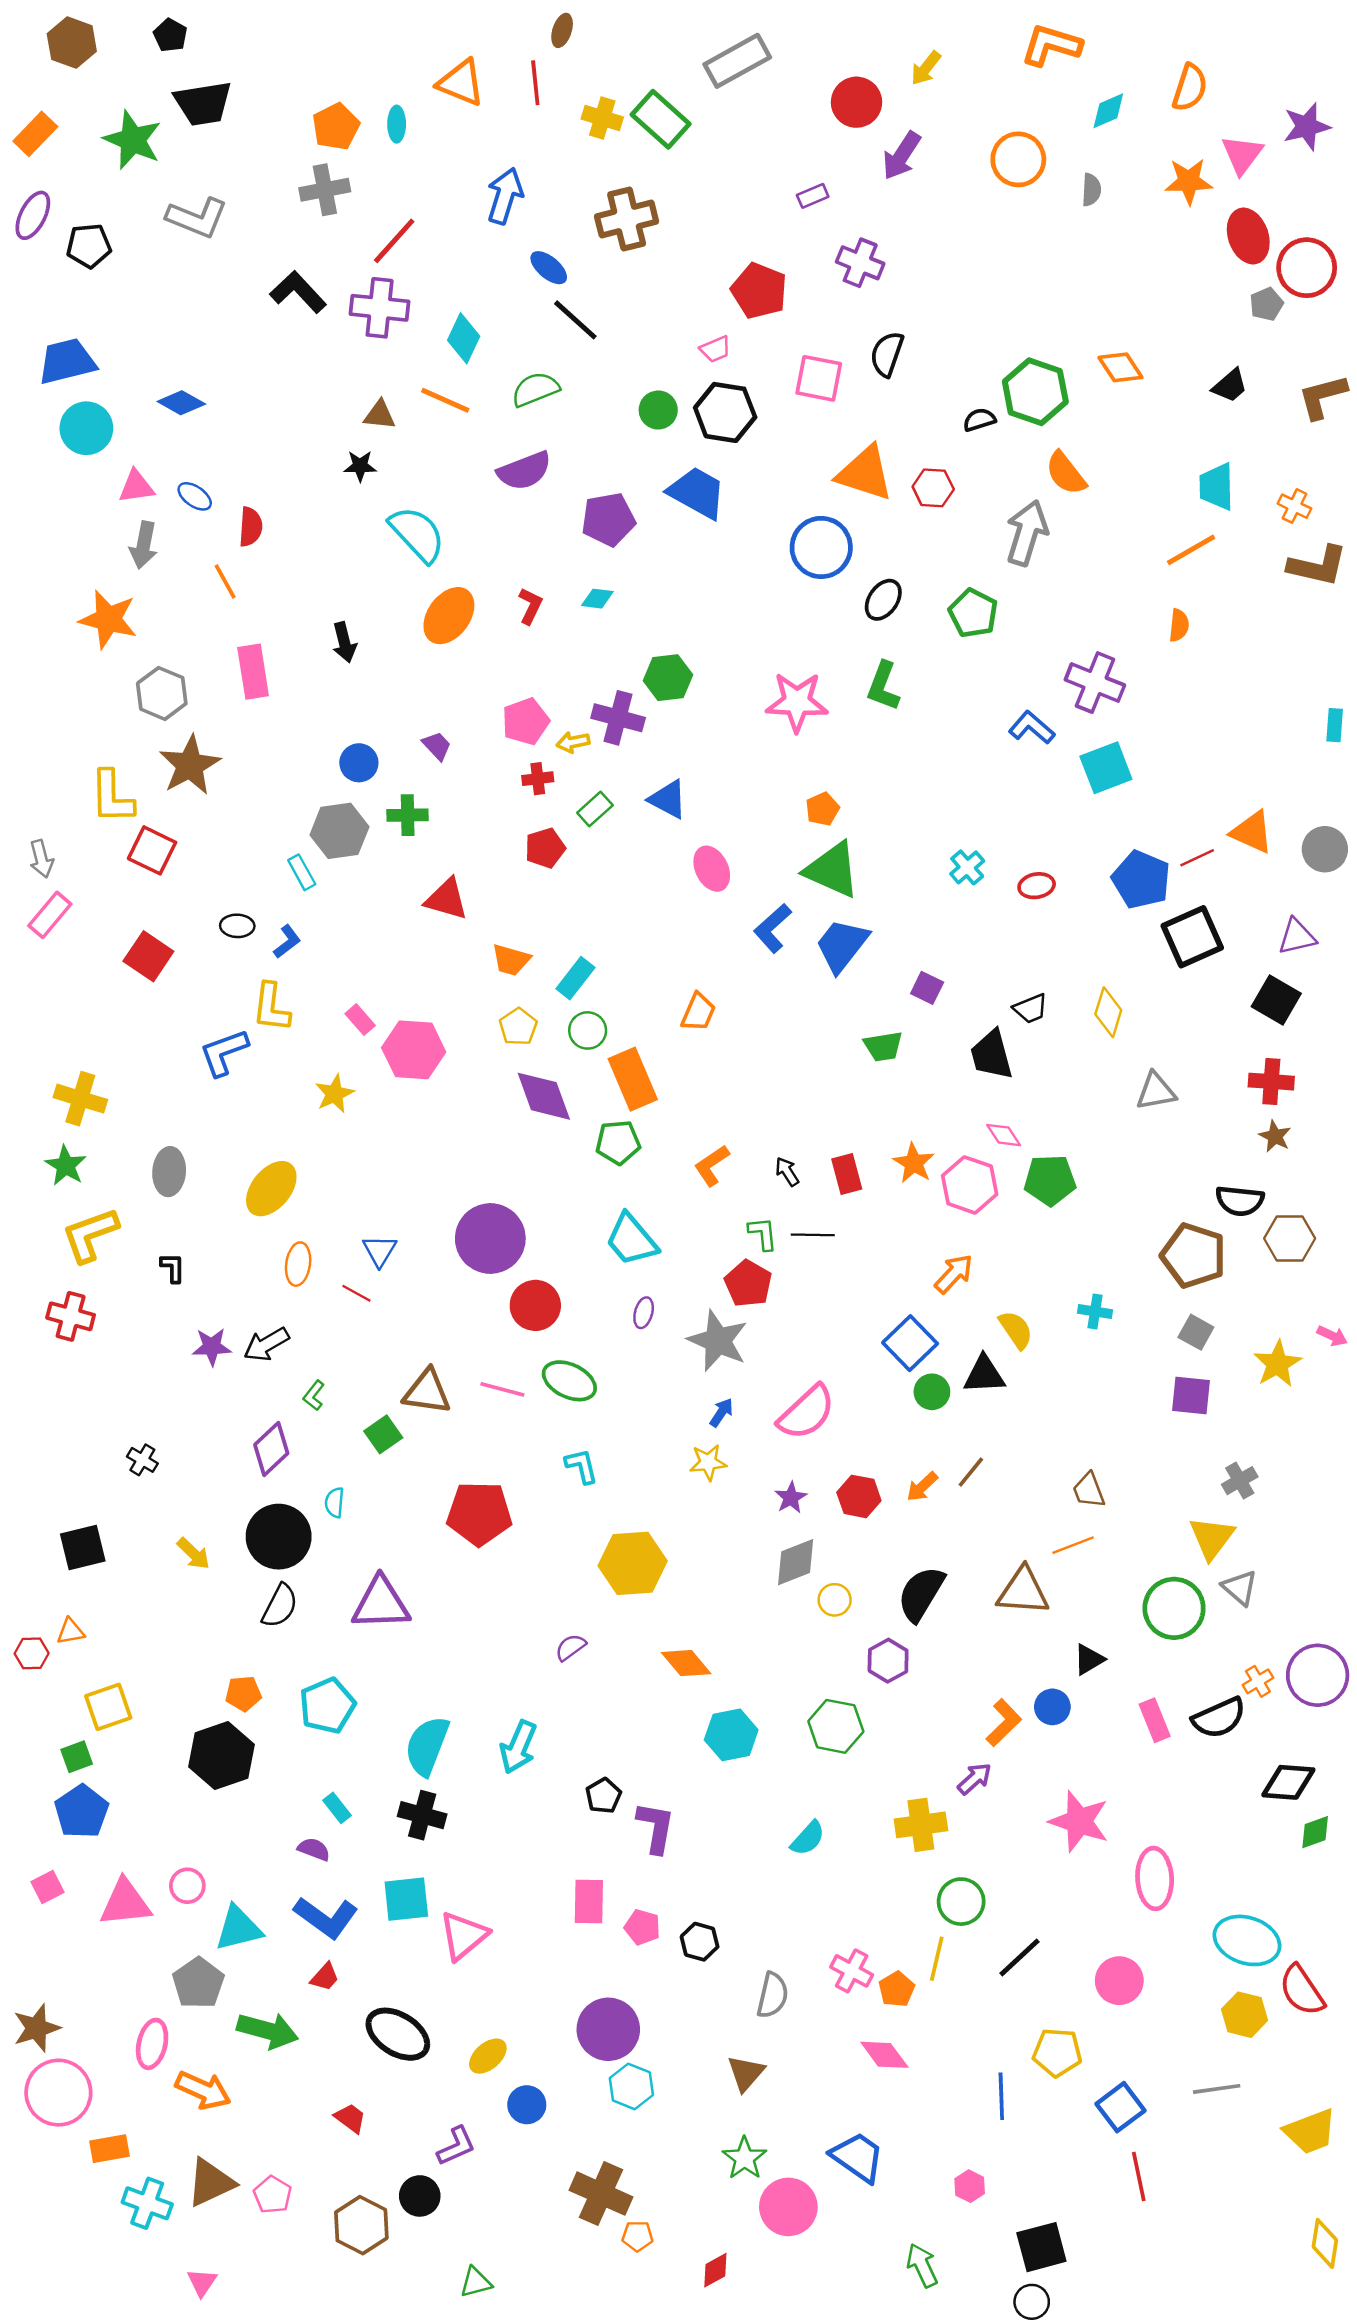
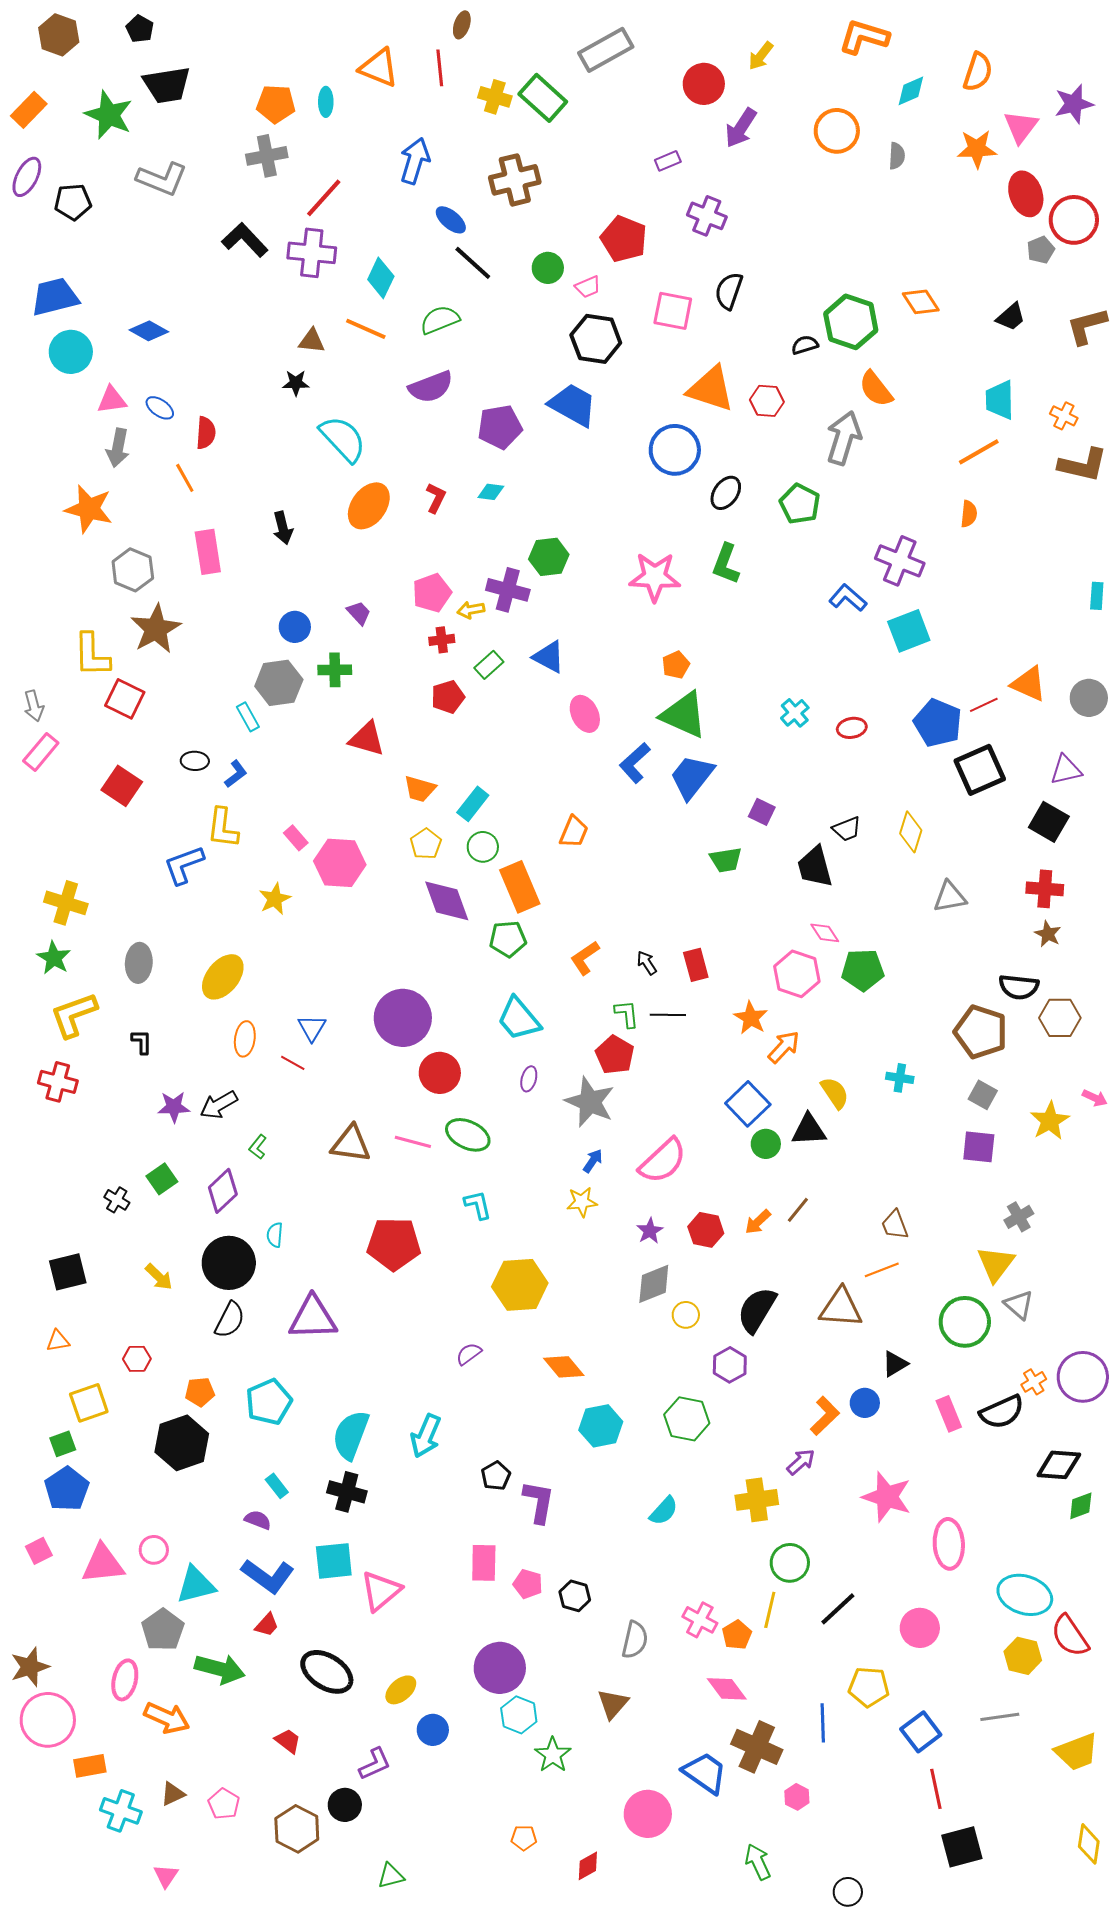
orange pentagon: (336, 127) -> (276, 104), turned 30
green circle: (658, 410) -> (548, 268), moved
orange star: (914, 1163) -> (751, 1018), moved
green square: (383, 1434) -> (162, 1179), moved
red hexagon: (32, 1653) -> (137, 1359), moved
green star: (745, 2158) -> (553, 1755), moved
brown triangle: (210, 2183) -> (173, 1794), size x0.6
brown cross: (601, 2194) -> (757, 1747), moved
black square: (1041, 2247) -> (962, 1847), moved

